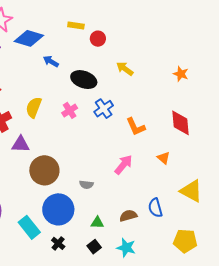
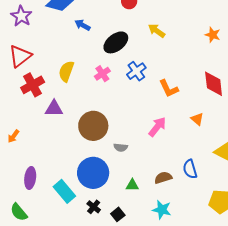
black ellipse: (84, 80) -> (116, 42), turned -55
brown circle: (44, 170) -> (93, 126), moved
black square: (94, 247) -> (118, 214), moved

